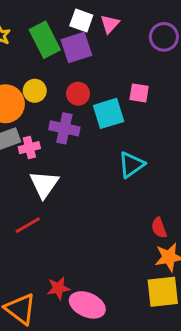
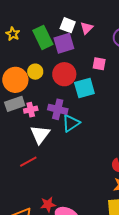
pink square: (139, 93) -> (99, 64), moved
red circle: (78, 94) -> (64, 74), size x1.5
purple cross: (64, 128) -> (58, 109), moved
cyan triangle: (131, 165) -> (71, 123), moved

